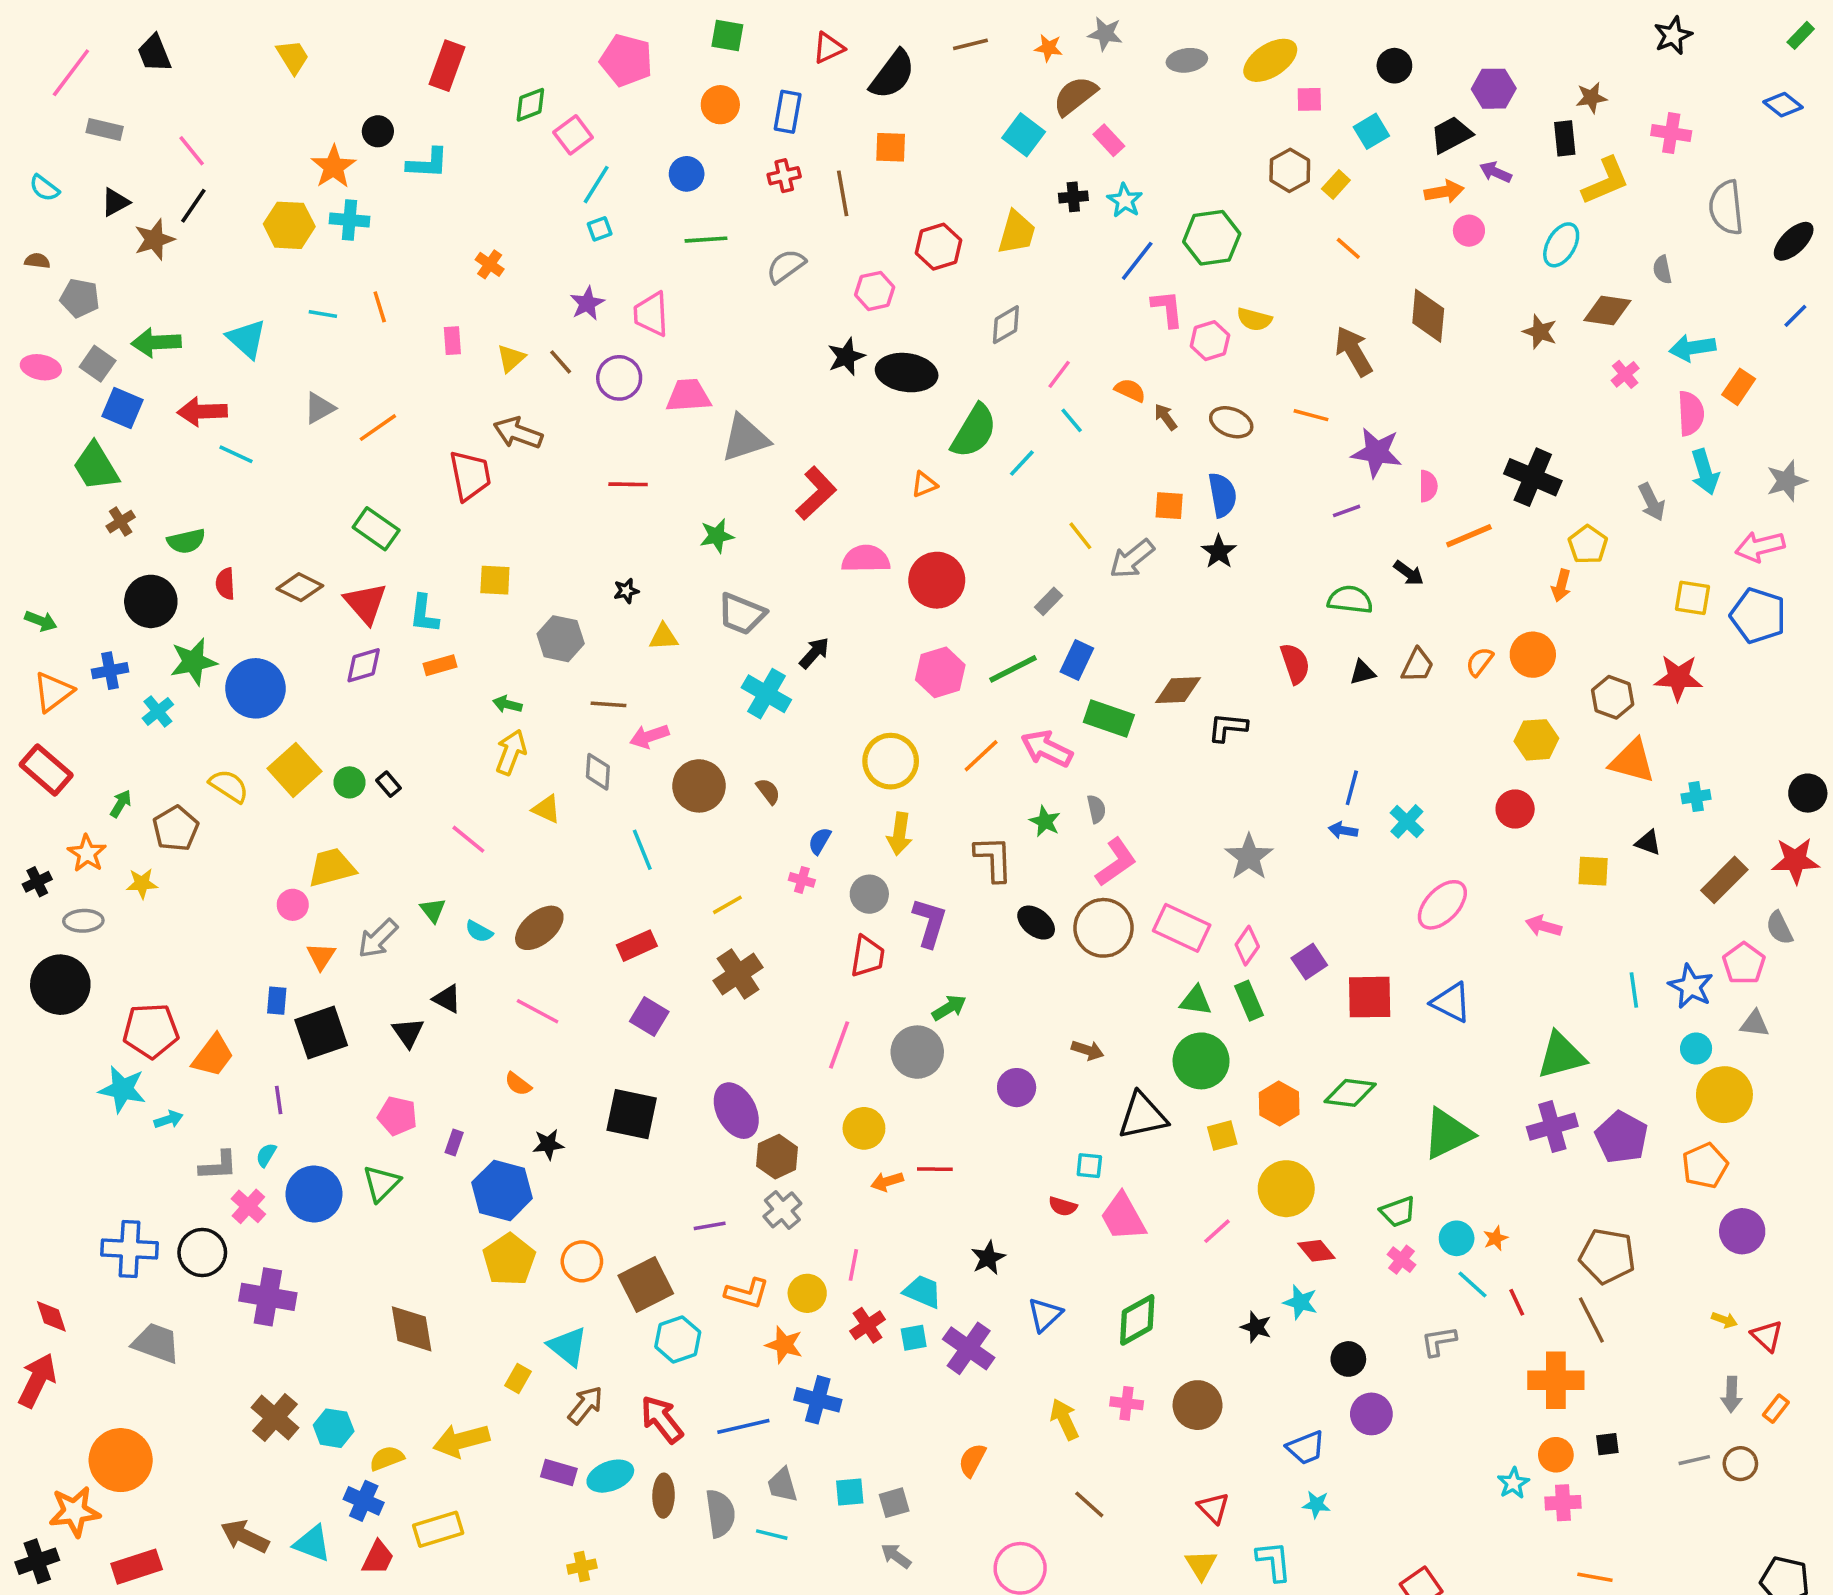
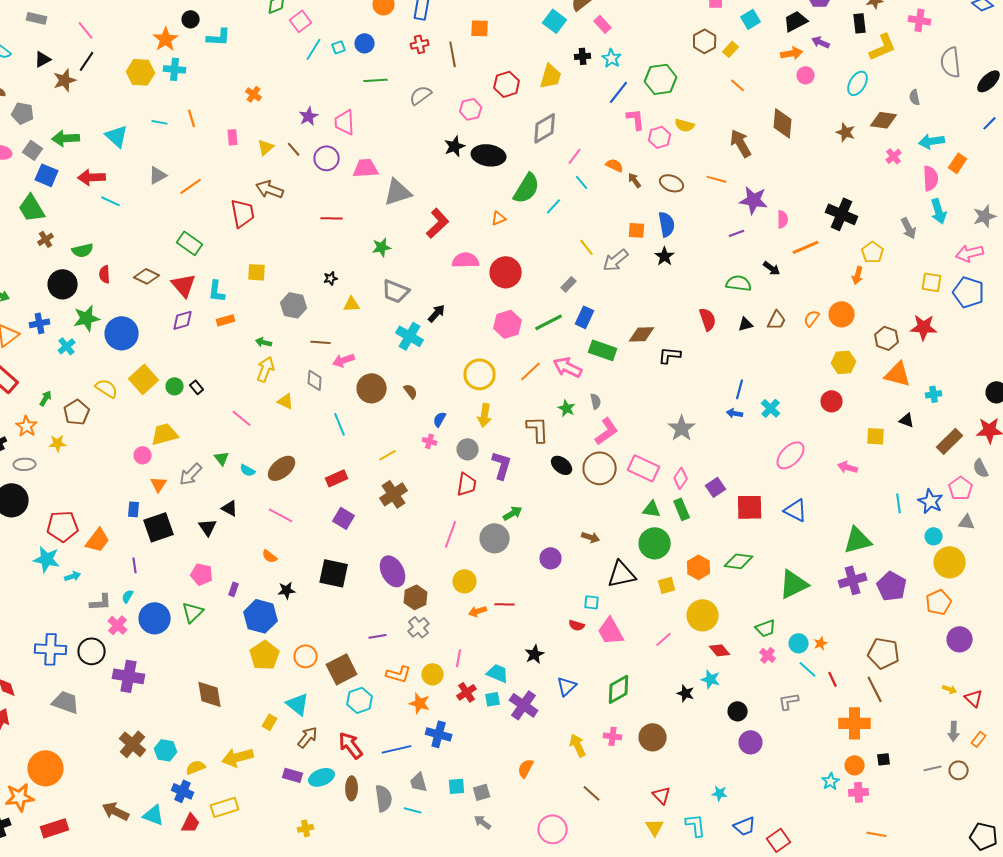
cyan square: (600, 229) -> (339, 47), moved
gray diamond: (1006, 325) -> (545, 128), size x1.4
blue trapezoid: (1306, 1448) -> (745, 826), moved

